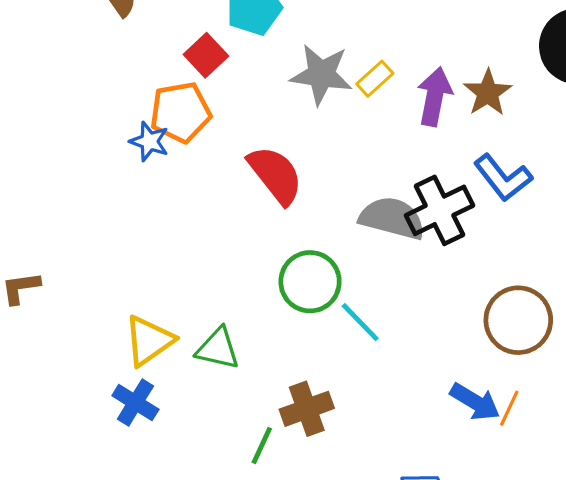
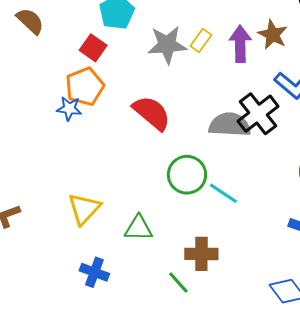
yellow triangle: (149, 341) -> (84, 209), moved
brown cross: (307, 409) -> (201, 254), turned 32
green line: (262, 446) -> (178, 283), turned -55

